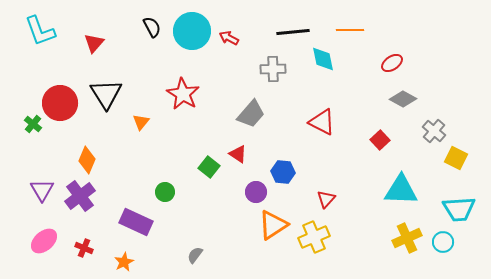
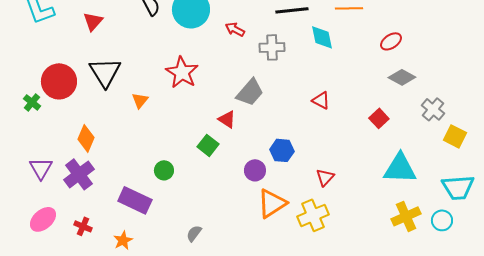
red arrow: (229, 38) -> (235, 29), moved
red triangle: (322, 122) -> (321, 100), size x0.7
red triangle: (238, 154) -> (227, 119), moved

